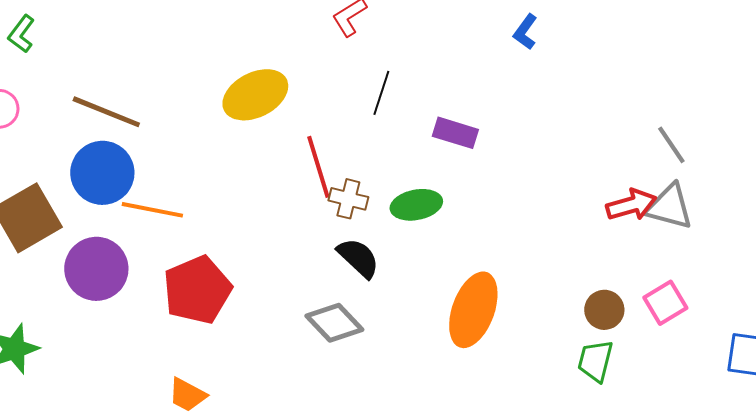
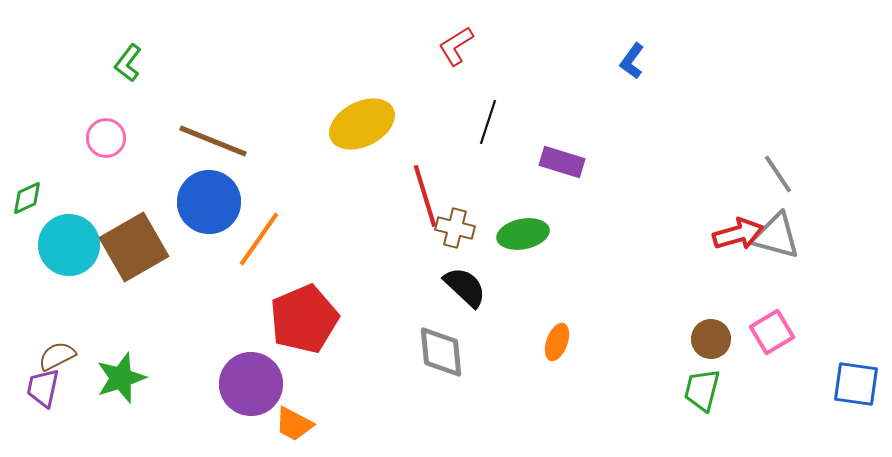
orange line: (152, 210) -> (259, 239), turned -66
purple circle: (96, 269) -> (251, 384), moved
orange ellipse: (473, 310) -> (557, 342), moved, size x0.5
gray diamond: (334, 323) -> (441, 352), turned 38

